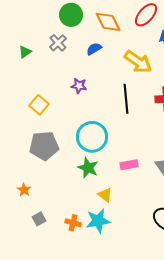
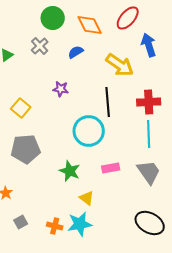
cyan circle: (92, 137) -> (89, 131), moved

